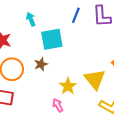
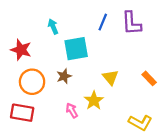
yellow triangle: (95, 79) -> (110, 77), moved, size x0.7
pink arrow: (58, 105) -> (72, 110), moved

